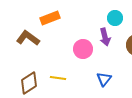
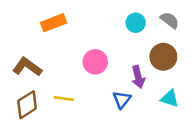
purple arrow: (105, 37) -> (138, 77), moved
brown L-shape: (28, 38) -> (27, 67), moved

